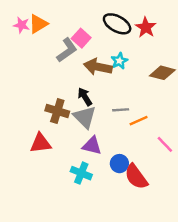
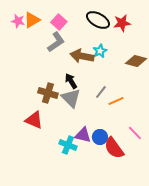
red star: (146, 27) -> (122, 23), turned 30
pink square: (81, 38) -> (59, 22), moved
gray line: (121, 110) -> (101, 92), turned -48
red triangle: (41, 143) -> (34, 120), turned 30
pink line: (165, 144) -> (135, 133), moved
purple triangle: (92, 146) -> (83, 135), moved

